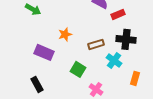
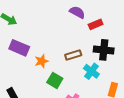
orange star: (65, 34) -> (42, 61), moved
purple rectangle: (44, 52) -> (19, 48), moved

